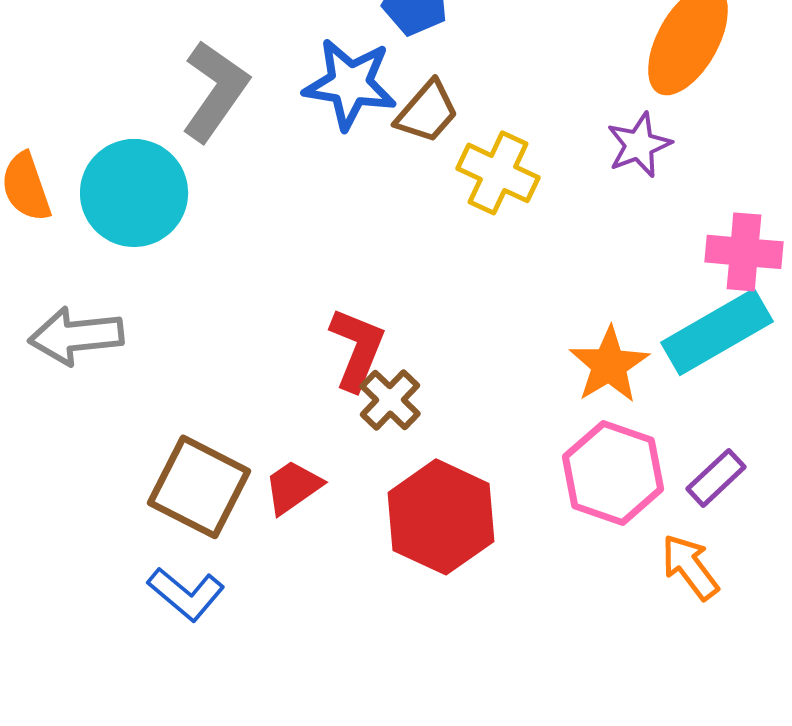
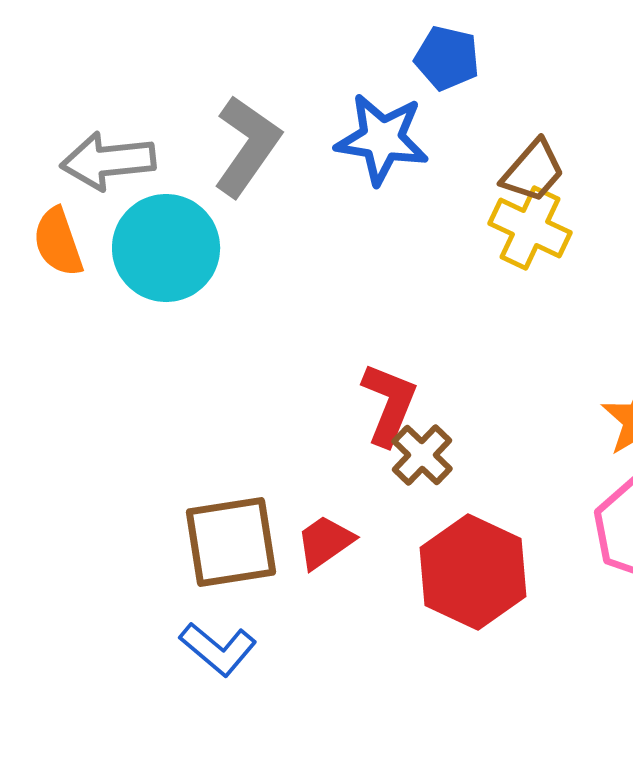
brown trapezoid: (427, 112) -> (533, 171), moved
gray arrow: (76, 336) -> (108, 161), moved
brown square: (199, 487) -> (231, 542), turned -36

